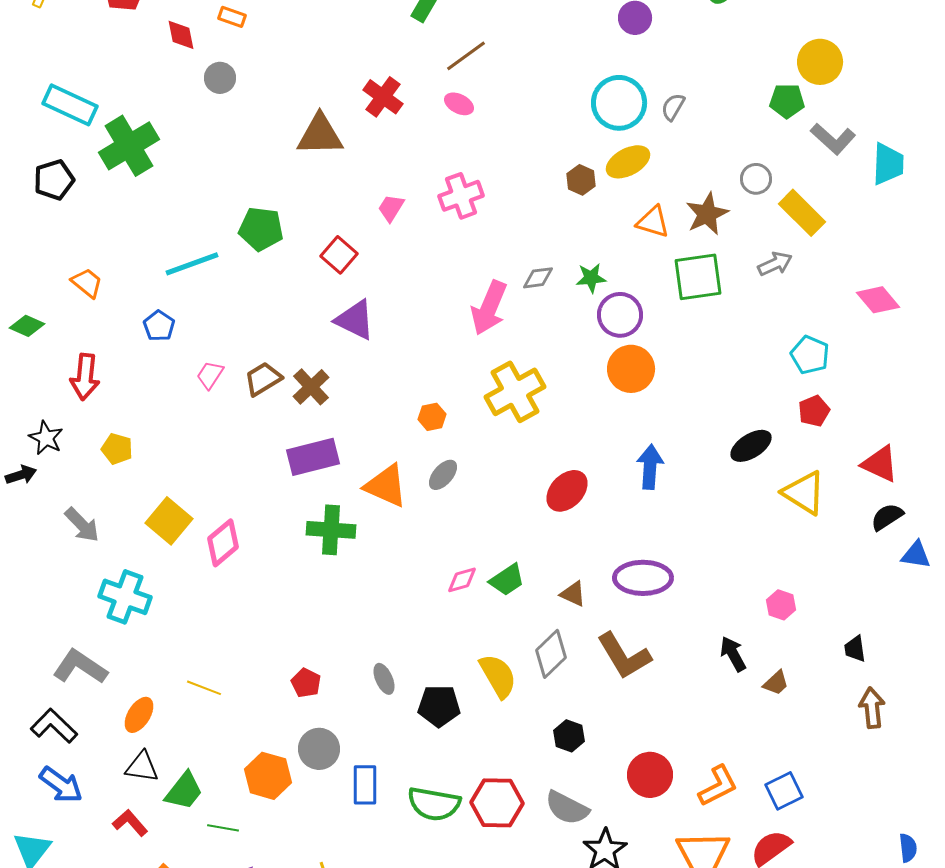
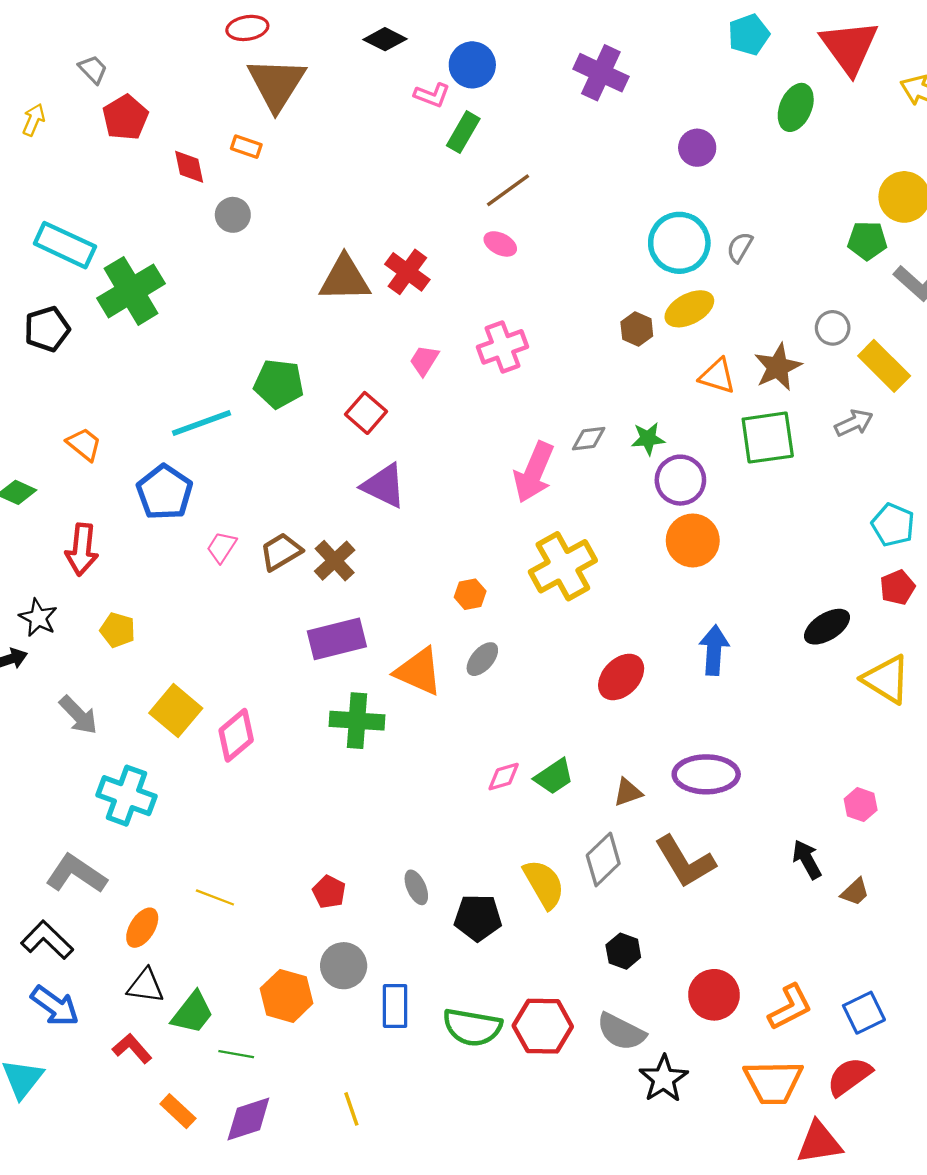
red cross: (383, 97) -> (407, 272), moved
blue pentagon: (159, 326) -> (165, 492), size x1.6
brown triangle: (573, 594) -> (628, 792), turned -44

